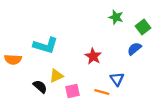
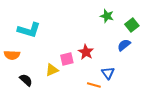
cyan L-shape: (46, 45) -> (29, 30), moved
black semicircle: (40, 87) -> (26, 80), moved
pink square: (73, 91) -> (67, 59), moved

